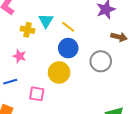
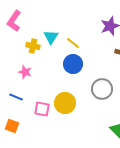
gray circle: (101, 61) -> (102, 89), moved
yellow circle: (59, 72) -> (65, 103), moved
blue line: (10, 82) -> (16, 97), turned 40

